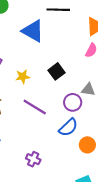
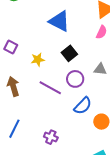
blue triangle: (33, 31) -> (59, 21), moved
purple circle: (73, 102) -> (75, 79), moved

